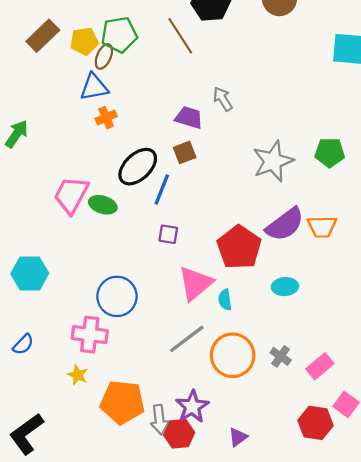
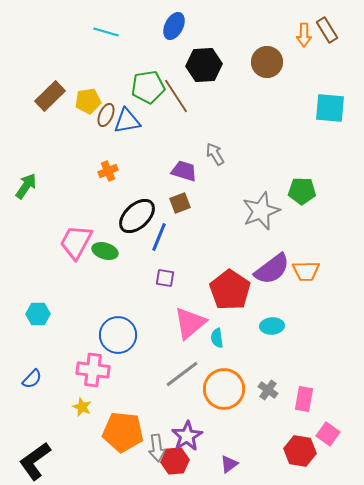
green pentagon: (119, 35) -> (148, 87), moved
blue triangle: (94, 87) -> (127, 121), moved
green pentagon: (330, 152) -> (302, 191), moved
cyan hexagon: (30, 273) -> (38, 314), size x0.7
pink rectangle: (320, 366) -> (304, 399), turned -40

